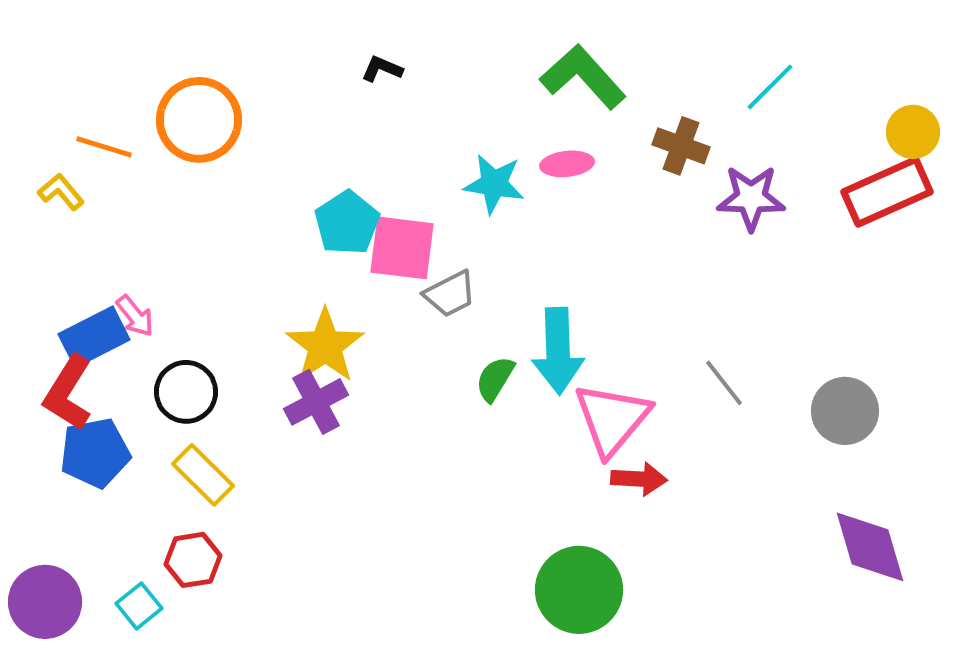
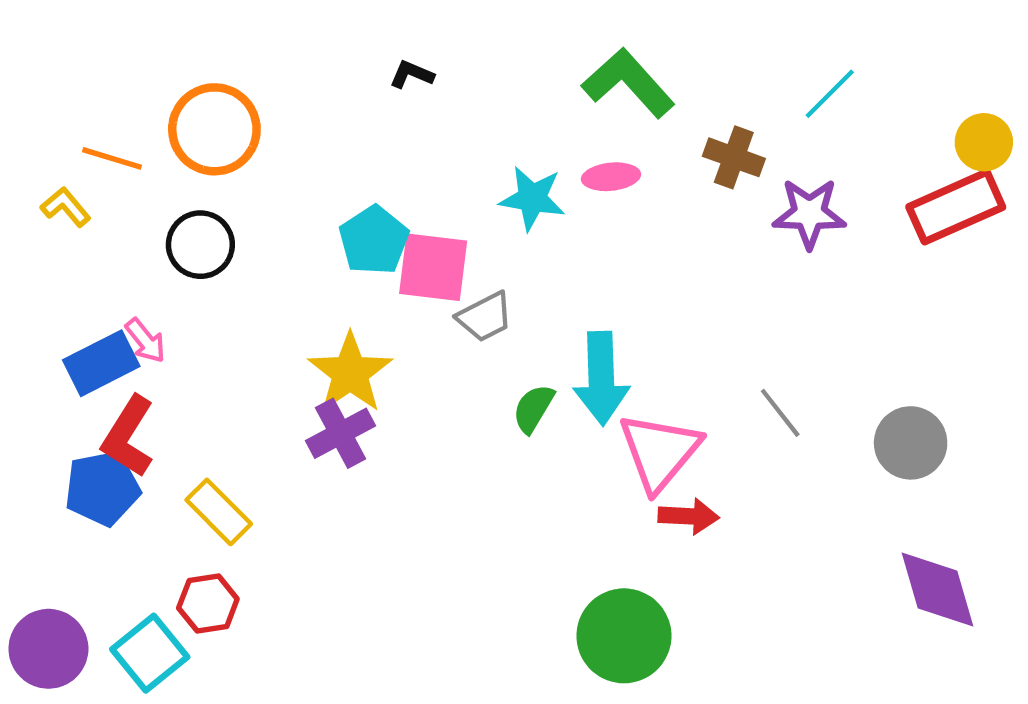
black circle: (186, 392) -> (200, 245), moved
red L-shape: (68, 393) -> (128, 436), moved
cyan square: (139, 606) -> (150, 653), size x1.5

